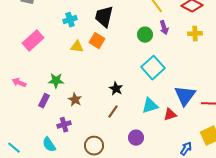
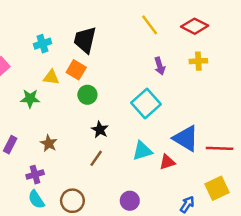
purple arrow: (164, 28) -> (160, 66), moved
green circle: (145, 35) -> (87, 95), moved
green star: (56, 81) -> (30, 98), moved
blue triangle: (185, 96) -> (186, 138), turned -35
purple circle: (136, 138) -> (130, 201), moved
cyan semicircle: (49, 145) -> (36, 199), moved

